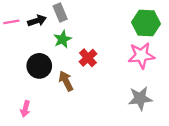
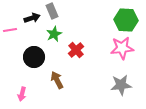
pink line: (11, 22) -> (10, 30), moved
brown arrow: (66, 81) -> (57, 80), moved

